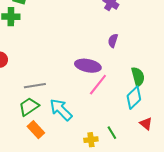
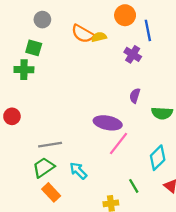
green semicircle: (138, 77) -> (162, 113), moved, turned 108
cyan arrow: (61, 110) -> (78, 171), size x0.7
green line: (112, 133) -> (134, 186), moved

